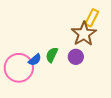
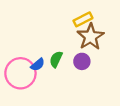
yellow rectangle: (92, 18) -> (83, 19), moved, turned 36

